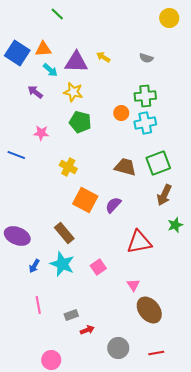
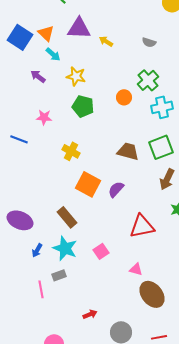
orange triangle: (43, 49) -> (46, 33), turned 48
purple triangle: (76, 62) -> (79, 28), moved
green cross: (145, 96) -> (148, 80), turned -35
cyan cross: (145, 123) -> (162, 107), moved
pink triangle: (133, 285) -> (136, 269), turned -40
gray rectangle: (71, 315) -> (59, 275), moved

